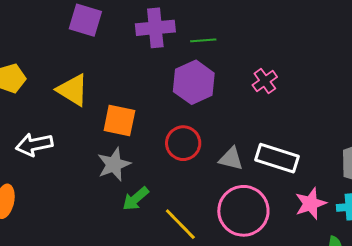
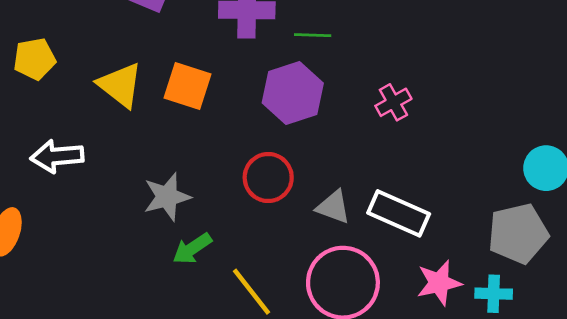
orange square: (119, 120) -> (187, 86), moved

